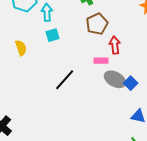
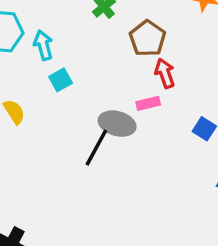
brown pentagon: (97, 24) -> (148, 38), moved
gray ellipse: (115, 79) -> (117, 124), moved

